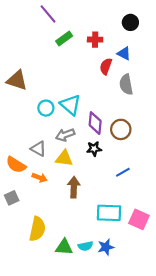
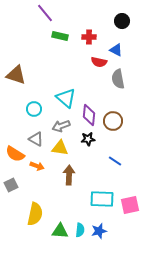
green rectangle: (64, 38) -> (60, 36), turned 49
red semicircle: (106, 66) -> (99, 62), turned -98
cyan circle: (46, 108) -> (34, 109), moved
blue line: (123, 172) -> (115, 161), turned 64
pink square: (139, 219) -> (130, 205), turned -36
cyan semicircle: (85, 246) -> (80, 230), turned -72

